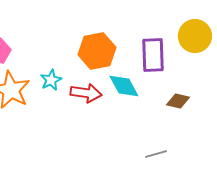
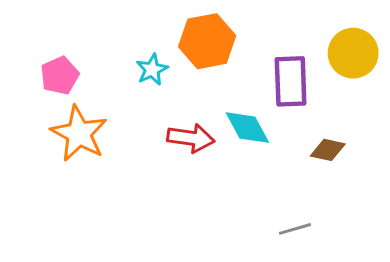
orange hexagon: (97, 51) -> (207, 41), moved
cyan star: (51, 80) -> (152, 69), moved

